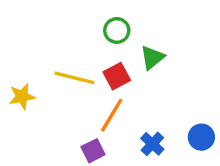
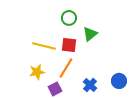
red square: (117, 76) -> (69, 45), turned 35
yellow star: (22, 96) -> (37, 72), moved

